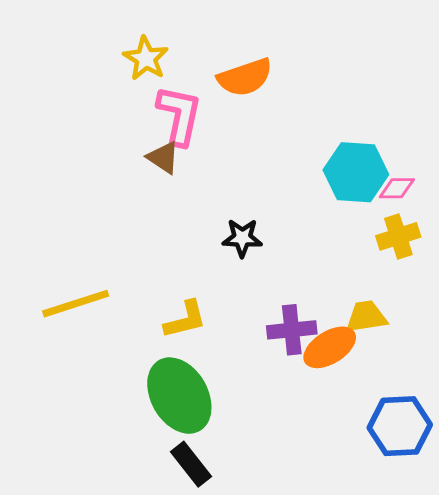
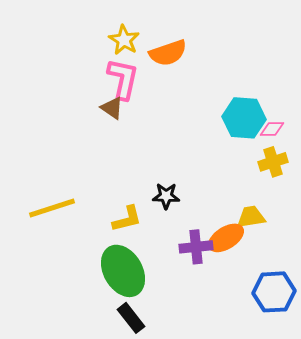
yellow star: (146, 58) -> (124, 40), moved
black star: (242, 238) -> (166, 196), moved
purple cross: (292, 330) -> (196, 247), moved

